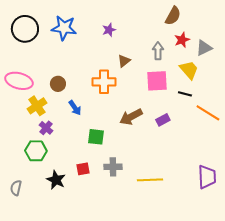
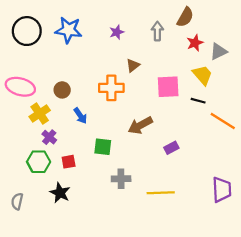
gray arrow: (158, 51) -> (157, 31), moved
purple rectangle: (163, 120) -> (171, 148), moved
red square: (83, 169) -> (69, 162), moved

